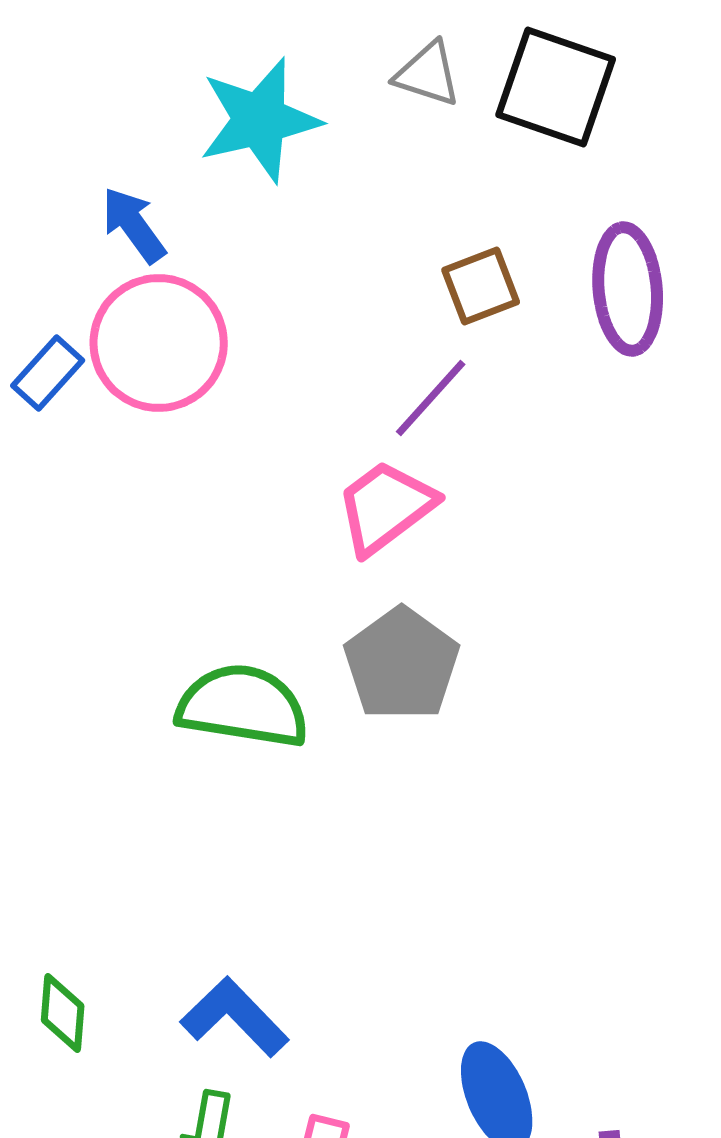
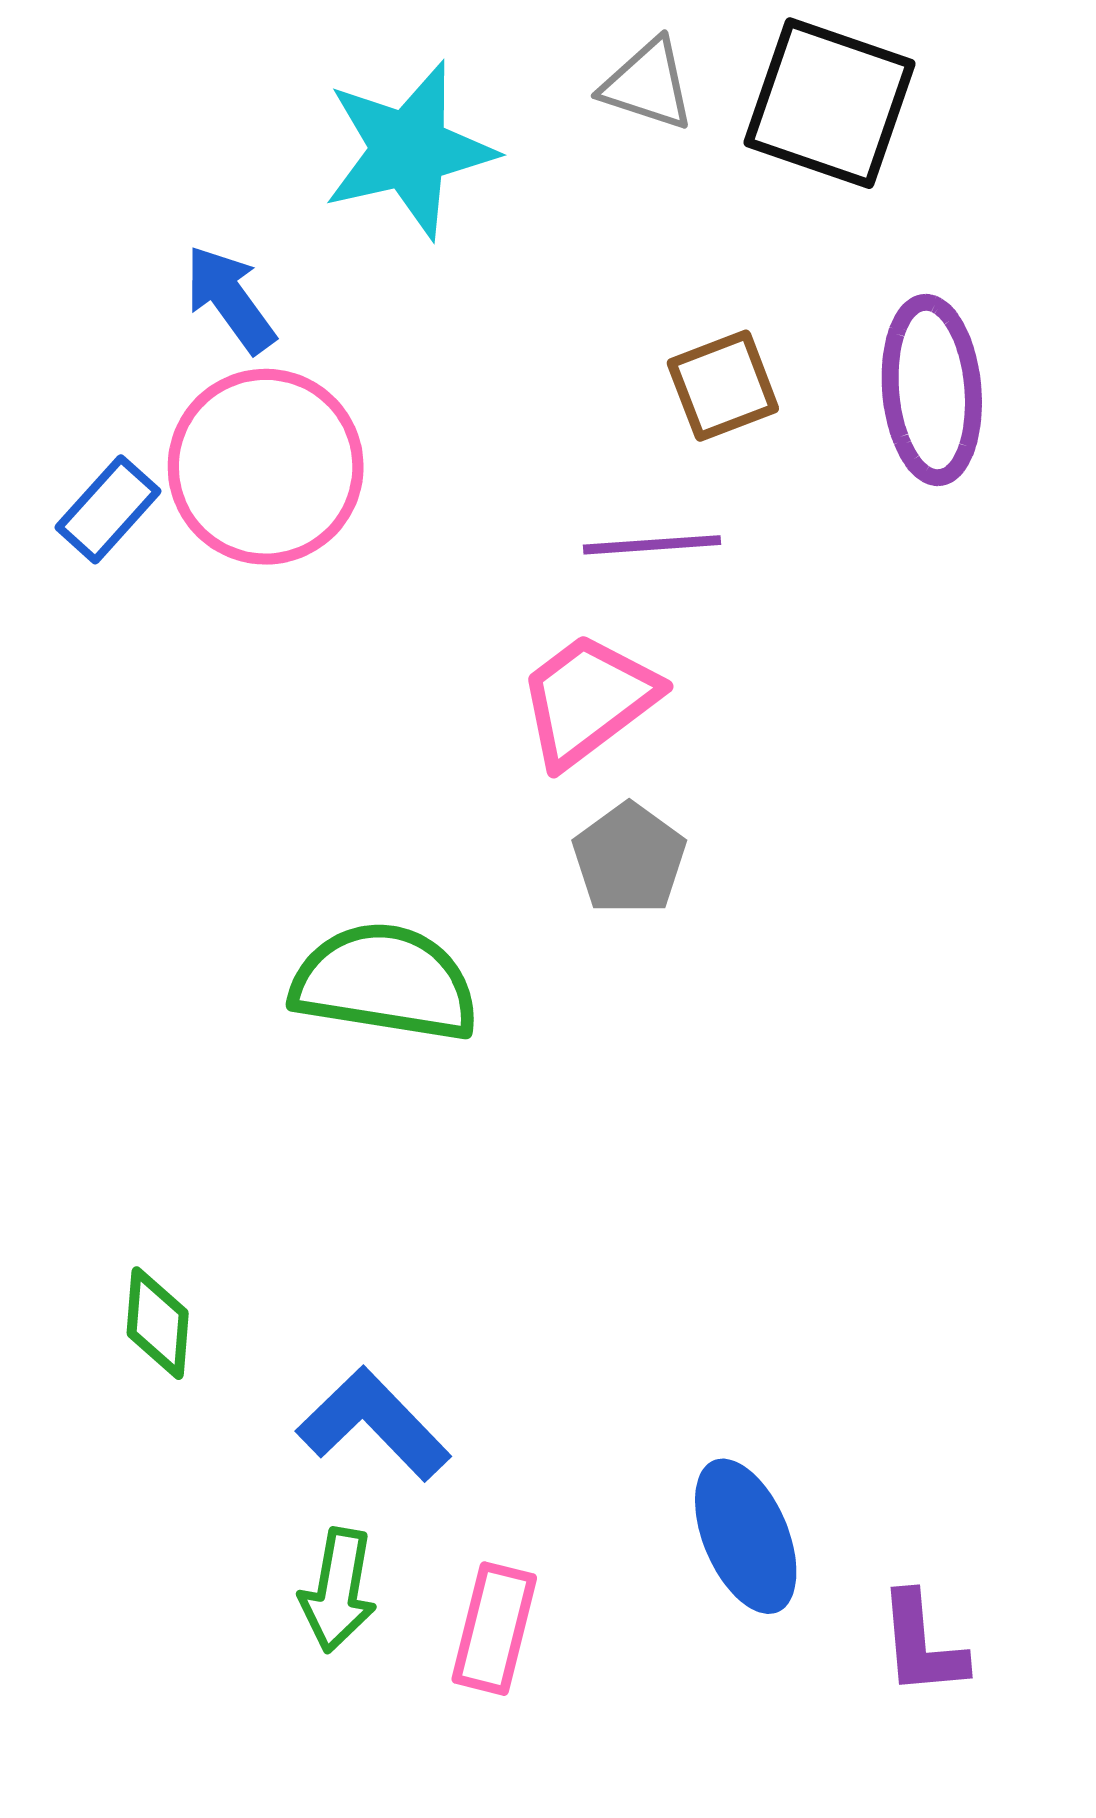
purple line: (431, 398) -> (652, 545), turned 44
gray pentagon: (402, 664) -> (629, 859), moved, size x0.7
green diamond: (63, 1013) -> (158, 1323), moved

